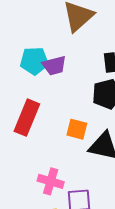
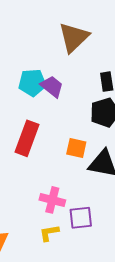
purple trapezoid: (54, 66) -> (52, 86), turned -125

